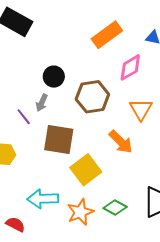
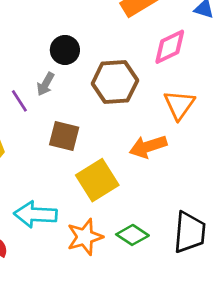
brown square: (59, 140) -> (64, 136), size x0.7
orange arrow: (121, 142) -> (148, 147), turned 112

